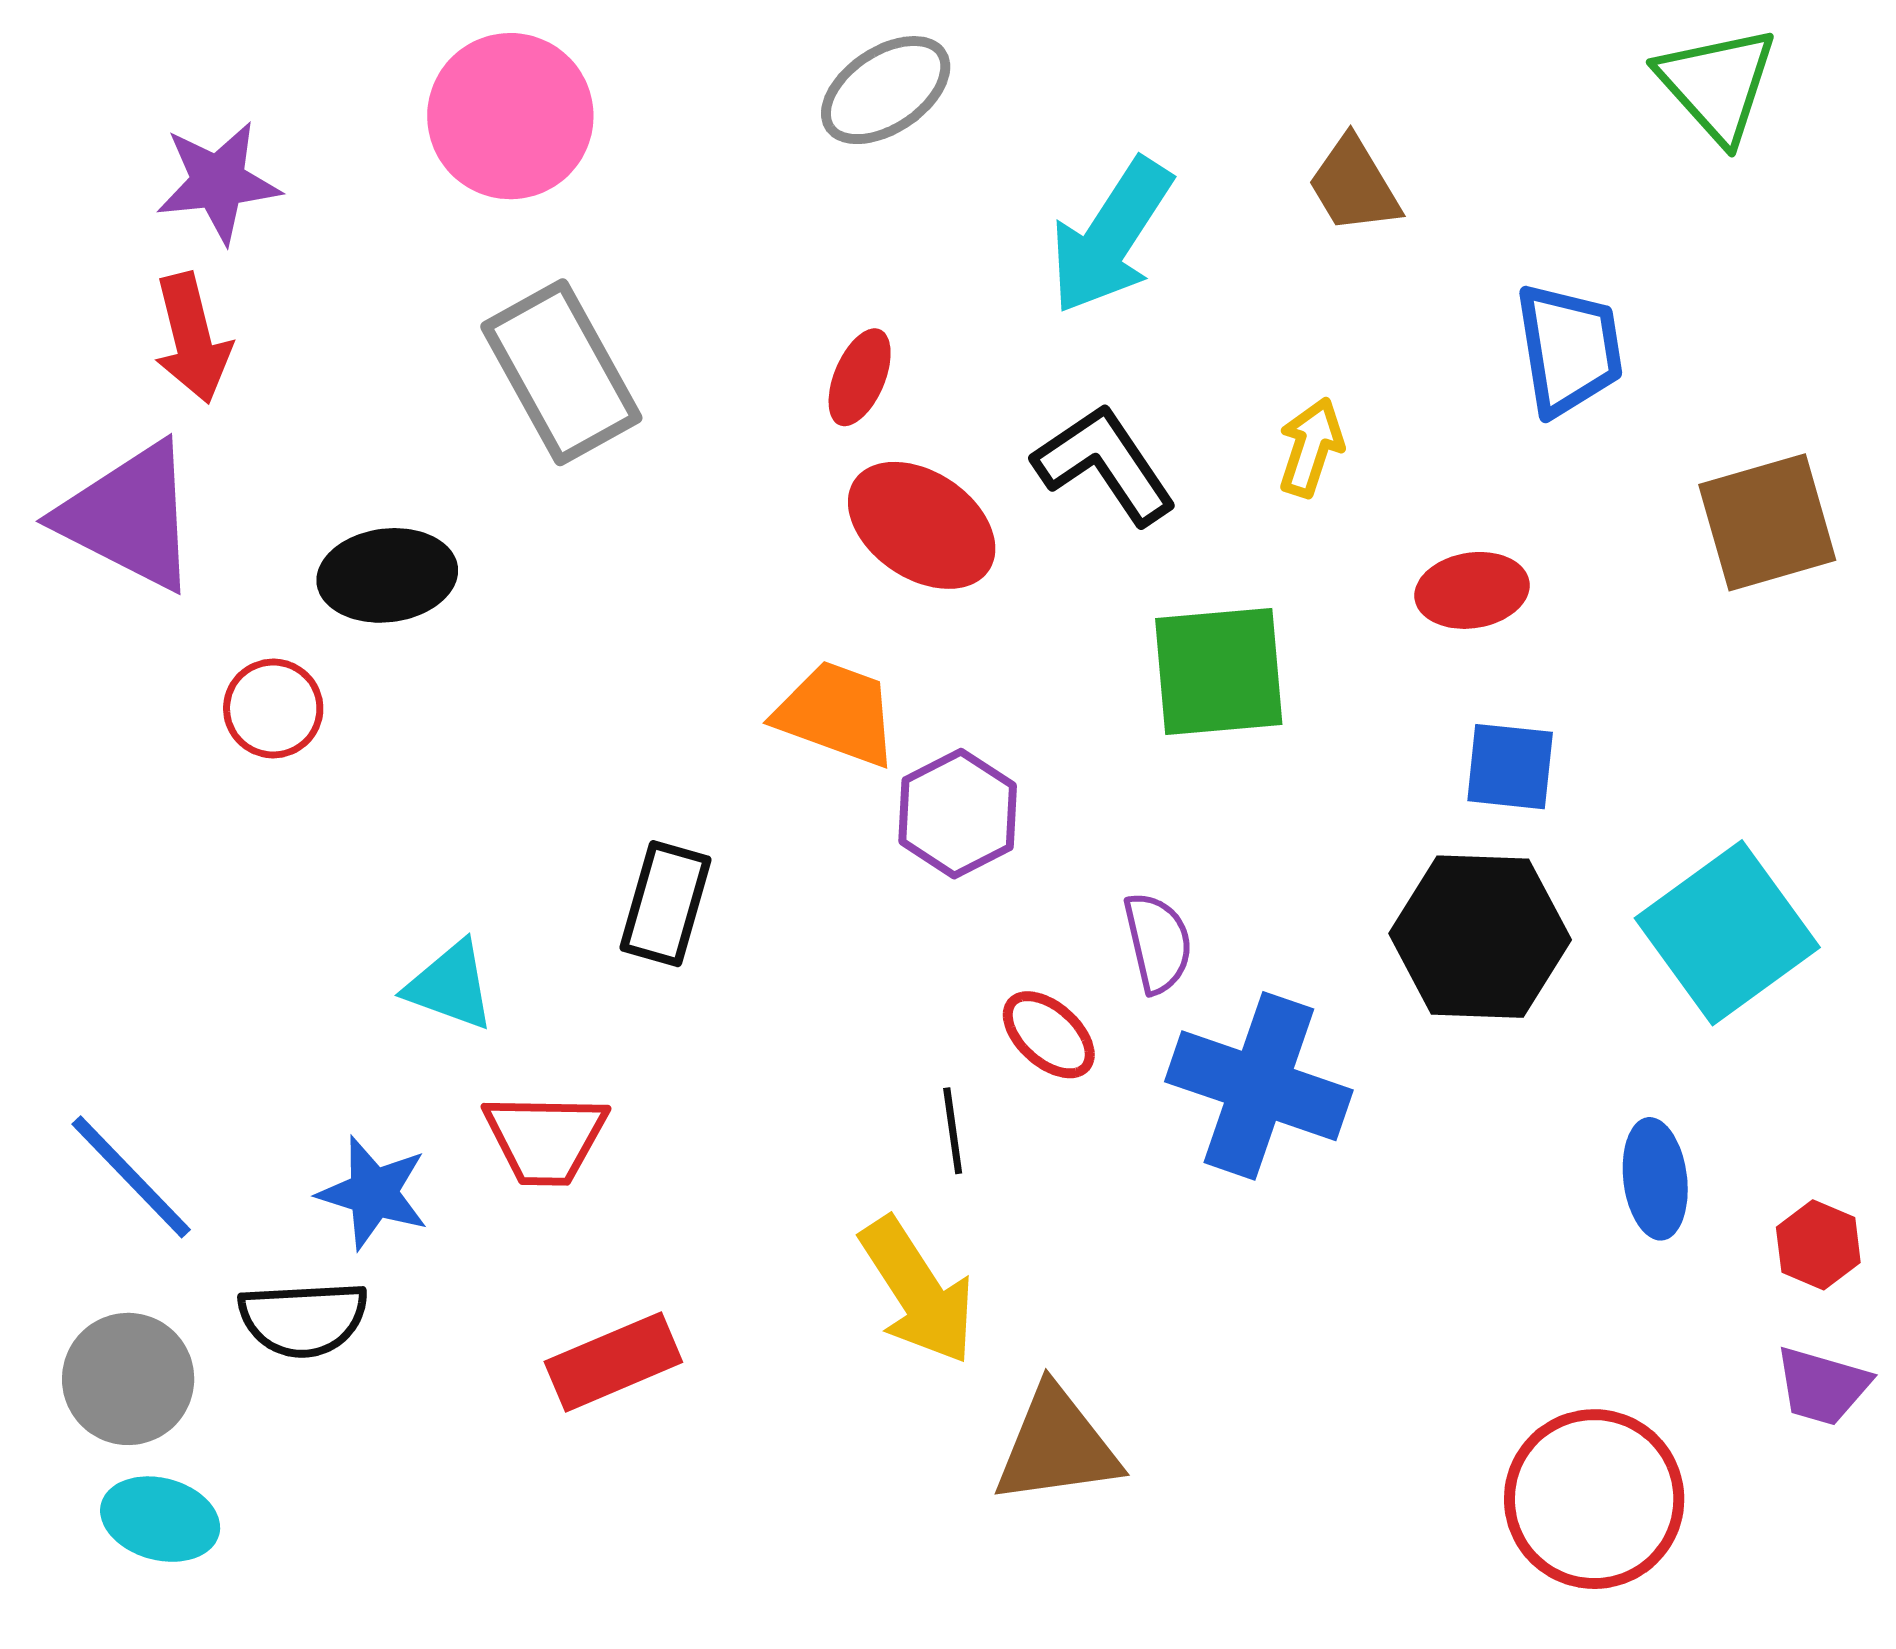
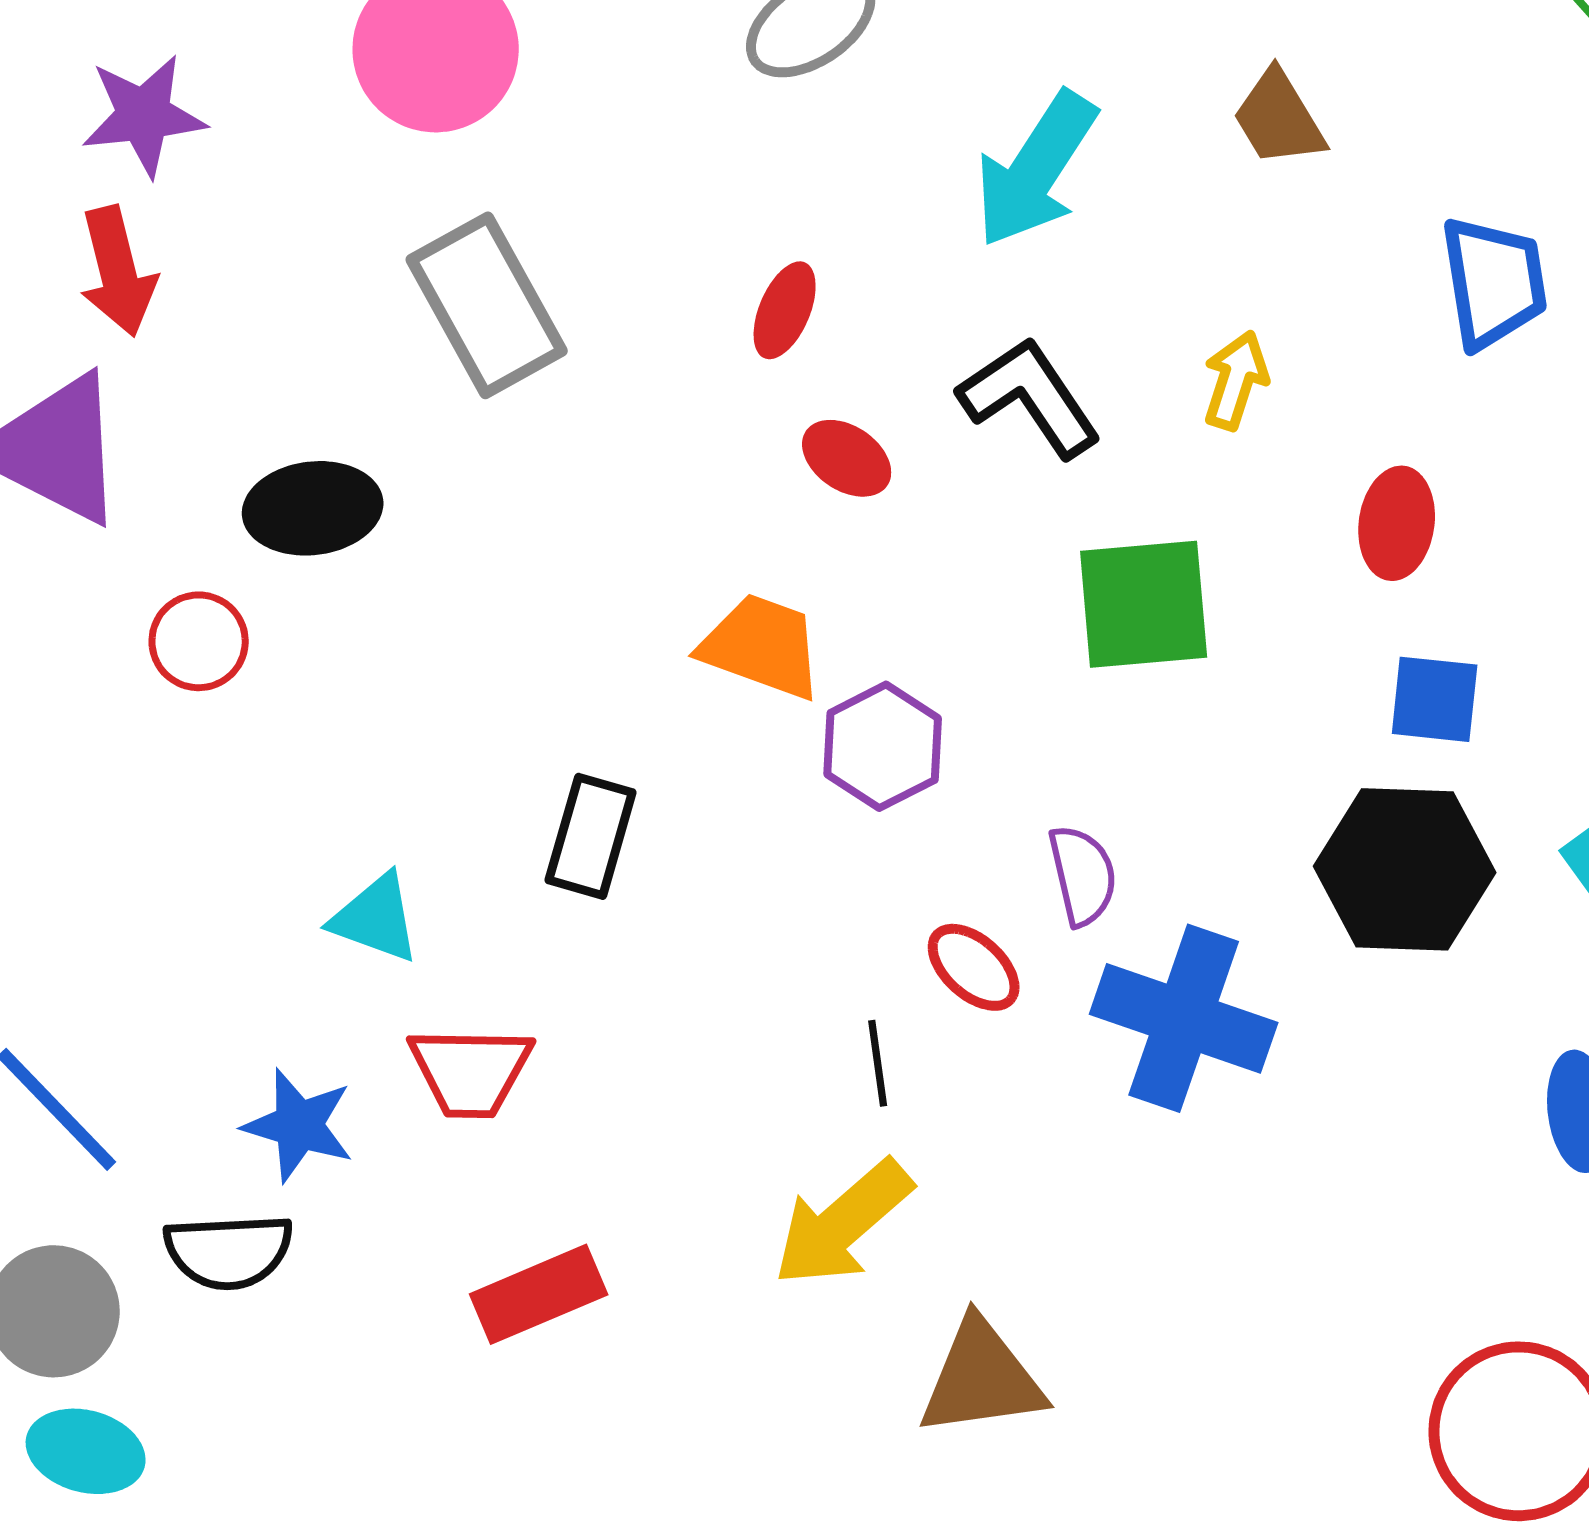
red ellipse: (922, 525) -> (847, 458), size x0.6
red ellipse: (1472, 590) -> (1397, 523), turned -73
yellow arrow: (918, 1291) -> (843, 1223), turned 82

